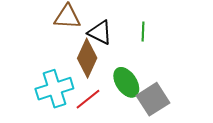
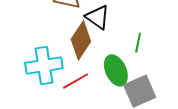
green line: (143, 32) -> (138, 43), moved

